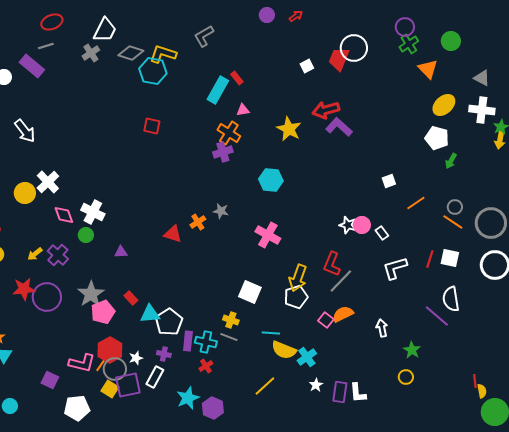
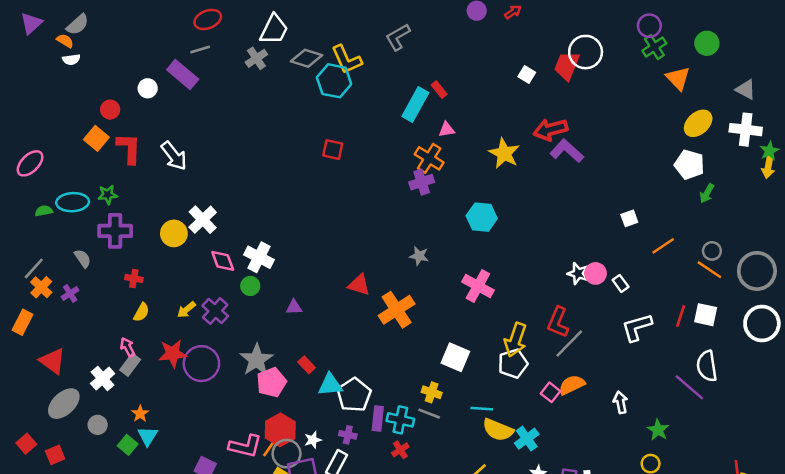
yellow L-shape: (163, 54) -> (347, 60), turned -132
white square: (307, 66) -> (527, 75), turned -32
orange cross: (198, 222) -> (397, 310), moved, size x1.8

